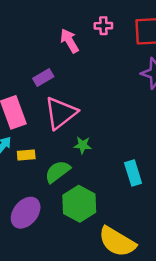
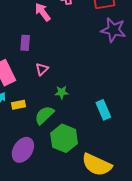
purple rectangle: (43, 77) -> (25, 43), turned -49
pink triangle: (61, 113) -> (42, 69), size x0.5

